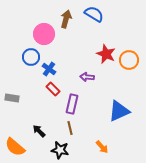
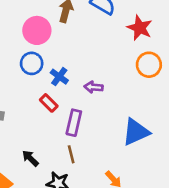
red star: (106, 54) -> (140, 28), moved
blue circle: (31, 57) -> (32, 63), moved
blue cross: (49, 69) -> (59, 77), moved

